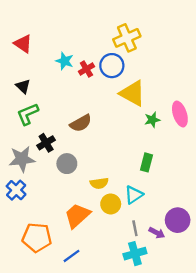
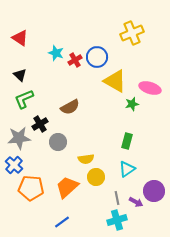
yellow cross: (127, 38) -> (132, 33), moved
pink ellipse: (180, 114) -> (150, 88), moved, turned -55
cyan triangle: (134, 195) -> (127, 169), moved
orange pentagon: (37, 237) -> (31, 188), moved

